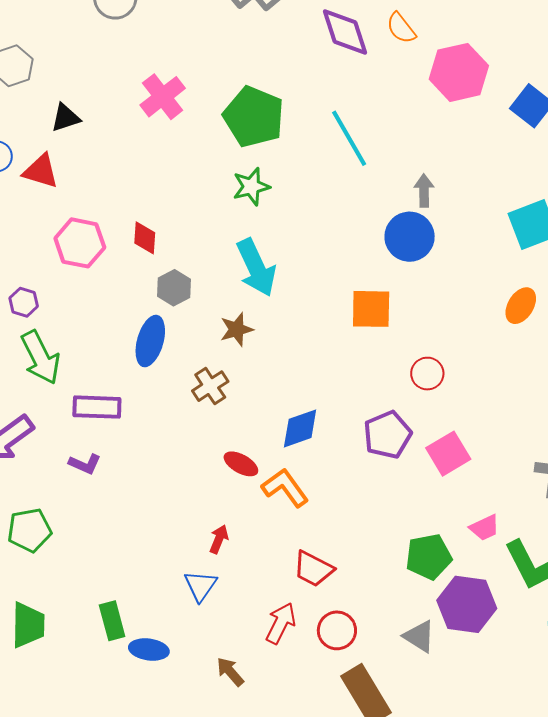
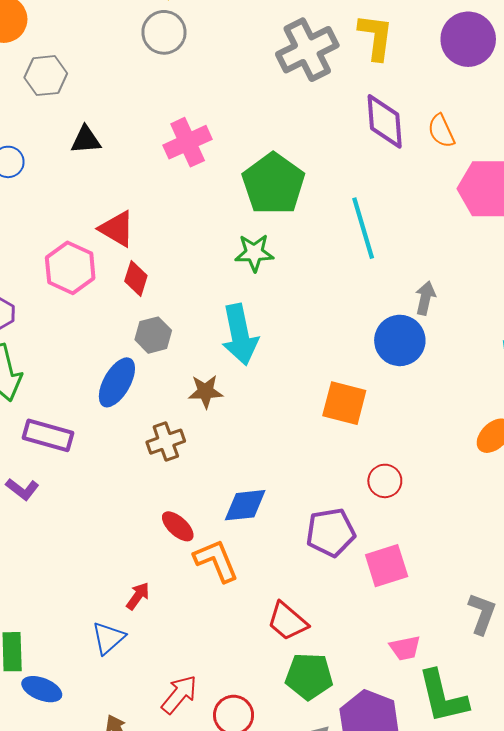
red triangle: (41, 171) -> (117, 229), moved
green pentagon: (429, 557) -> (309, 676), moved
red trapezoid: (313, 569) -> (287, 621), moved

